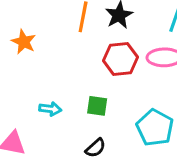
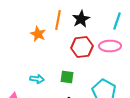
orange star: (24, 42) -> (38, 34), moved

